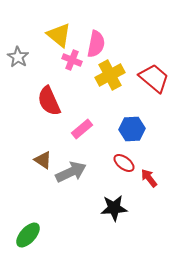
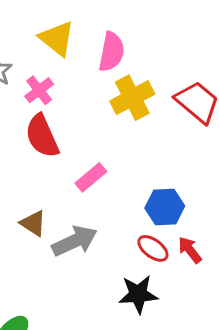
pink cross: (72, 60) -> (39, 90), moved, turned 30
blue hexagon: (132, 129) -> (165, 207), moved
red ellipse: (124, 163) -> (153, 248), moved

